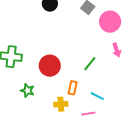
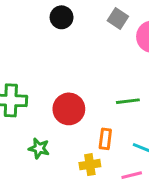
green line: (90, 64) -> (128, 101), turned 49

